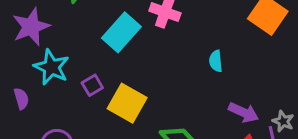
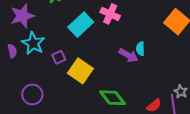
purple semicircle: (21, 99) -> (12, 51), moved
purple arrow: (243, 112) -> (128, 55), moved

